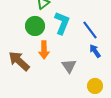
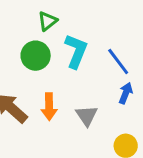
orange arrow: (44, 50) -> (49, 107), moved
blue arrow: (95, 51) -> (126, 93), turned 56

